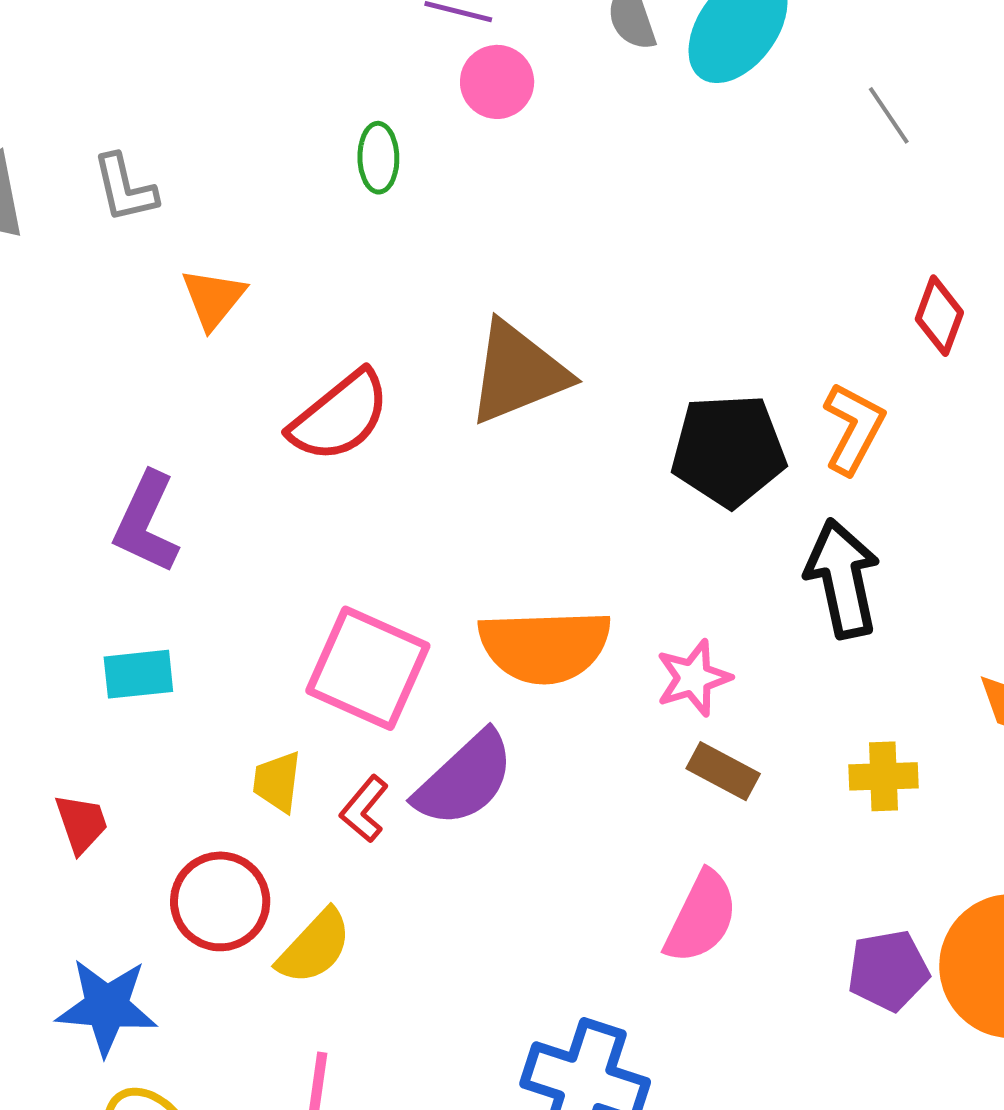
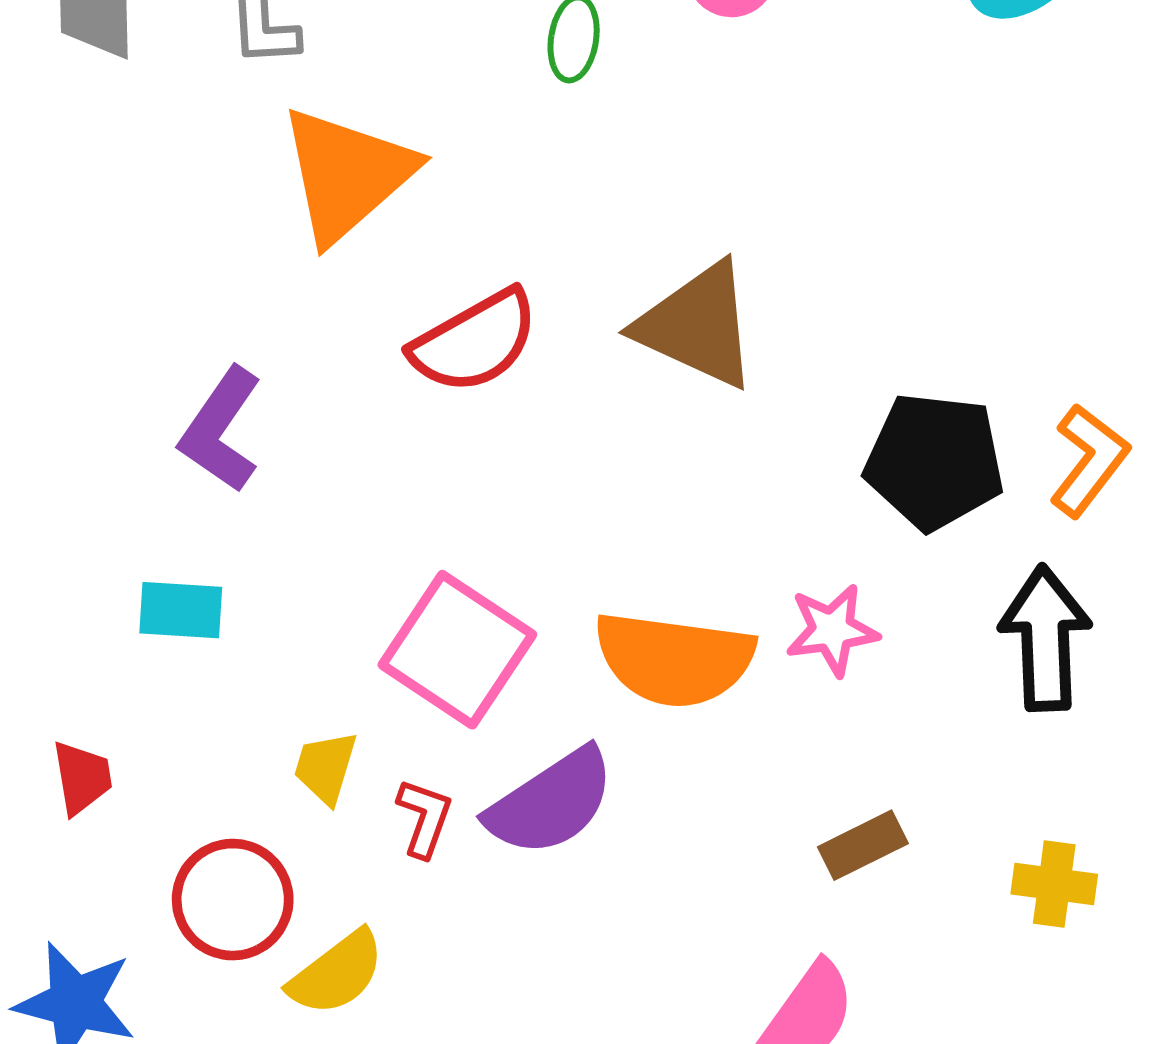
orange triangle: (213, 298) -> (347, 174), size x1.8
brown triangle: (518, 373) -> (697, 325), turned 37
pink star: (693, 678) -> (832, 630), moved
brown rectangle: (723, 771) -> (863, 845), turned -64
red L-shape: (364, 809) -> (424, 818), turned 150

